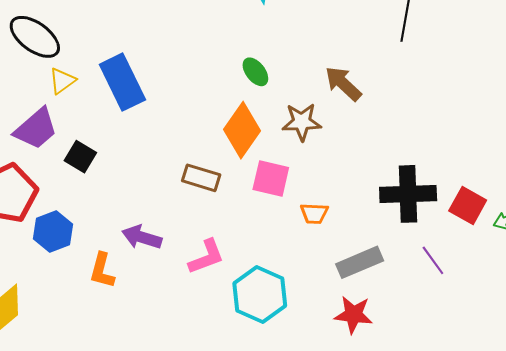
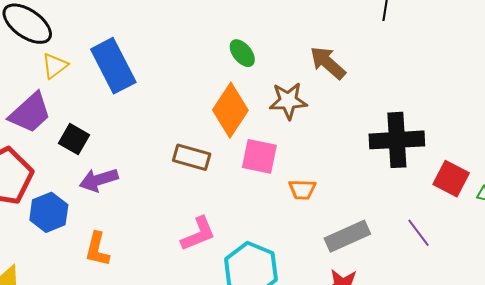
black cross: (408, 194) -> (397, 140), moved
purple arrow: (142, 237) -> (99, 180), moved, turned -33

